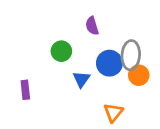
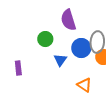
purple semicircle: (92, 26) -> (68, 20), size x1.5
orange triangle: (113, 113) -> (84, 85), turned -35

